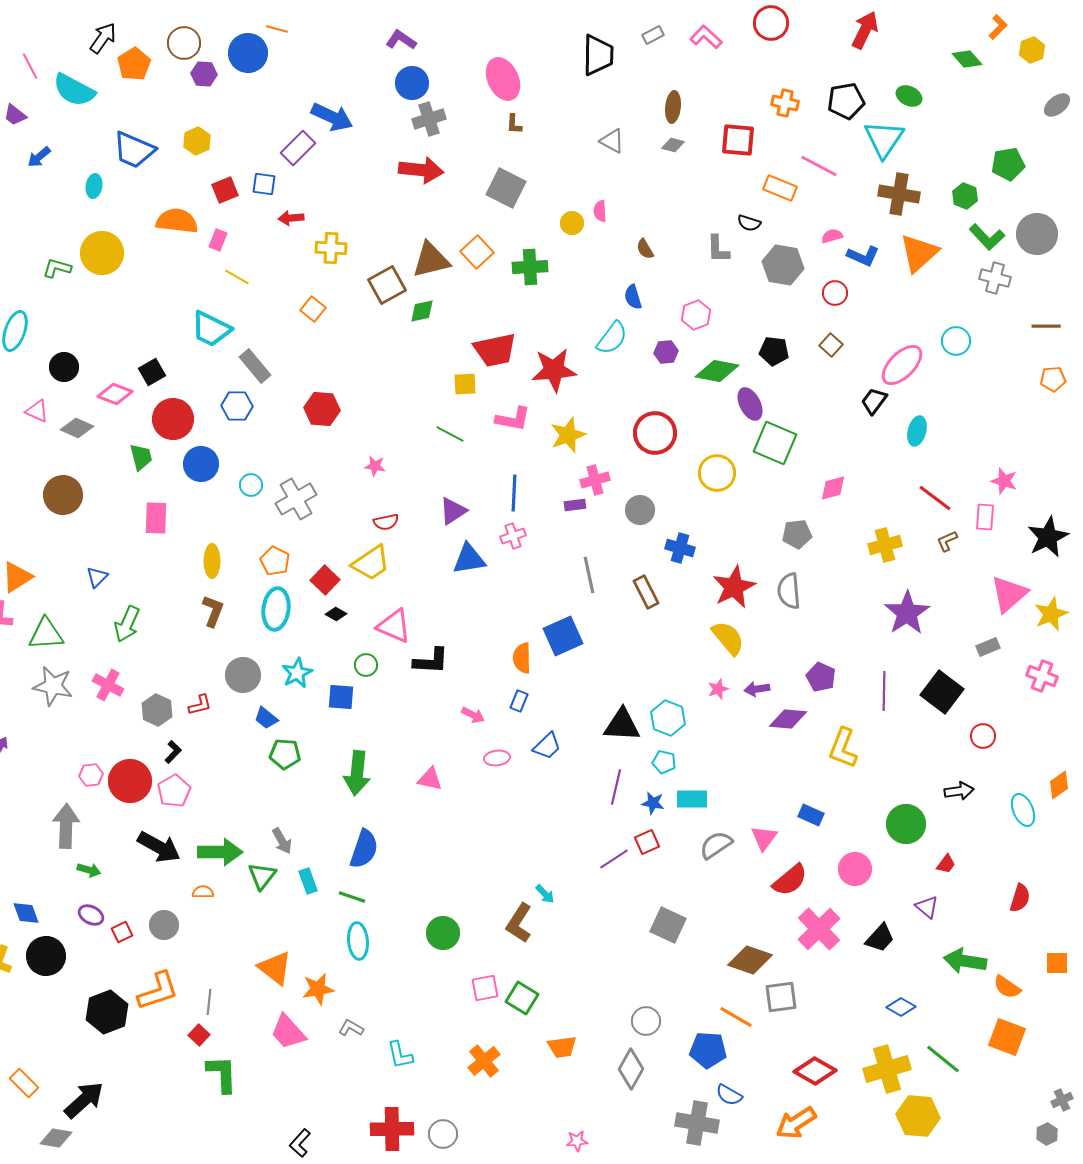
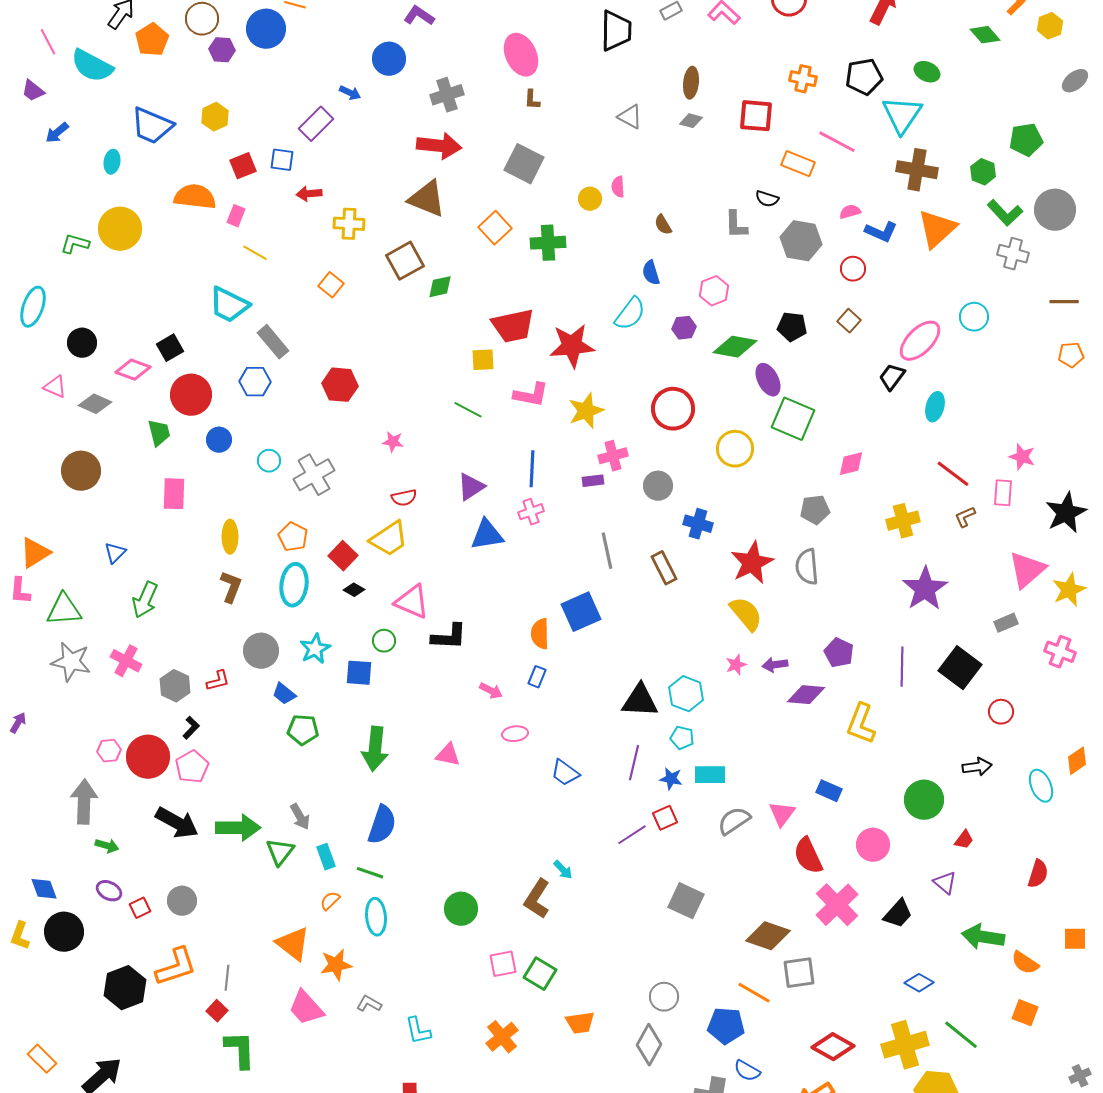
blue circle: (412, 83) -> (389, 59), moved
blue arrow: (332, 117) -> (350, 93), size x0.5
brown triangle: (431, 260) -> (427, 199), moved, turned 36
blue circle: (201, 464) -> (219, 440), size x0.7
blue trapezoid: (547, 746) -> (565, 773), moved, turned 80
red semicircle: (790, 880) -> (808, 856), turned 105
orange semicircle: (203, 892) -> (330, 901), moved, turned -45
orange square: (1007, 1037) -> (1025, 1013), size x0.7

